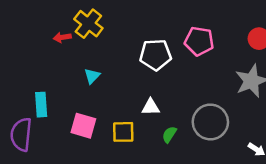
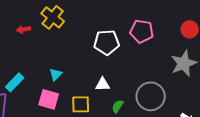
red arrow: (62, 37) -> (24, 29), moved
cyan triangle: (92, 76) -> (56, 74), moved
cyan rectangle: (41, 105) -> (15, 82), turned 48

